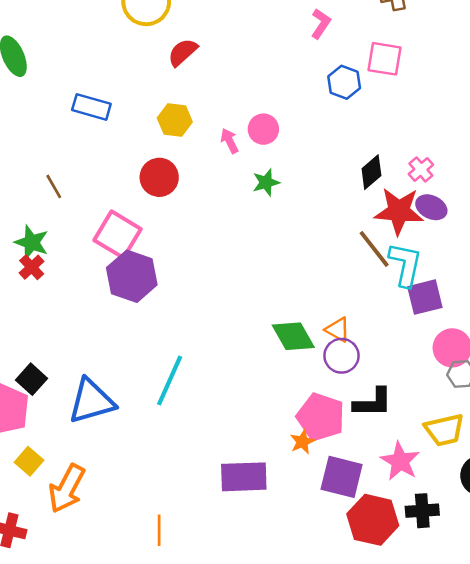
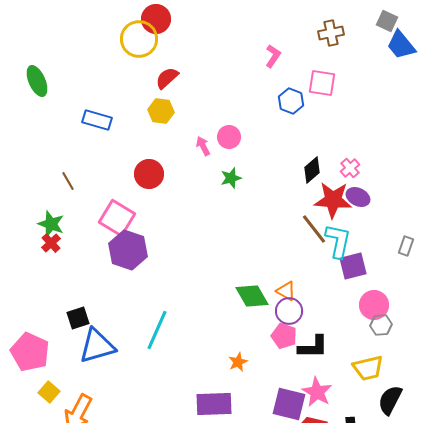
yellow hexagon: (175, 120) -> (161, 111), moved
black square: (32, 379) -> (78, 318), moved, turned 30
pink pentagon: (321, 417) -> (284, 336), moved, size x0.7
orange star: (302, 442) -> (238, 362), moved
pink star: (400, 461) -> (317, 392), moved

